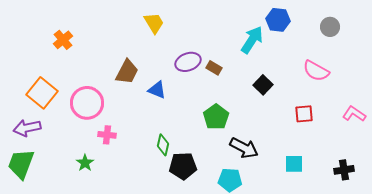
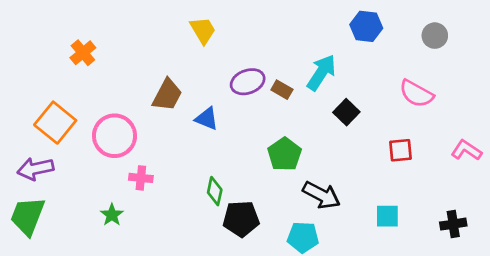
cyan arrow: (252, 40) -> (321, 72), moved

